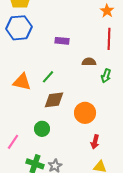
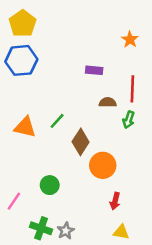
red line: (109, 39) -> (132, 89), moved
purple rectangle: (62, 41) -> (94, 70), moved
brown diamond: (54, 100) -> (81, 142), moved, turned -50

